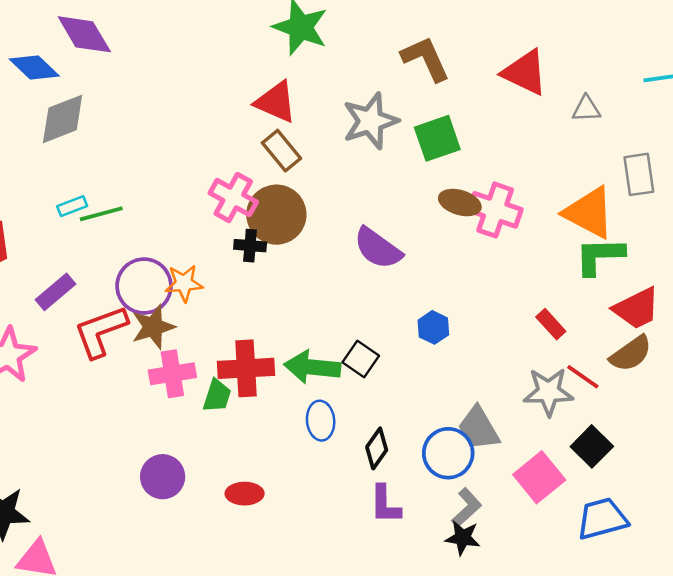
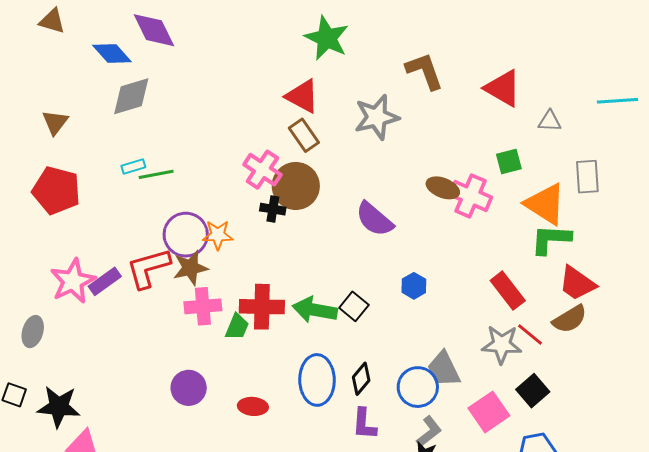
green square: (437, 138) -> (509, 162), moved, size x0.7
purple rectangle: (55, 292) -> (105, 281), moved
red trapezoid: (637, 308) -> (577, 283), turned 57
red rectangle: (551, 324) -> (508, 291), size x1.5
blue ellipse: (321, 421) -> (317, 380), moved, size x1.6

